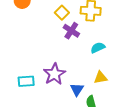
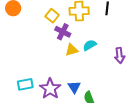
purple star: (54, 74) -> (50, 89), moved
yellow triangle: (101, 78) -> (72, 50), moved

